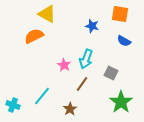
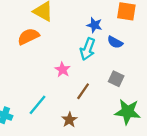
blue semicircle: (124, 41) -> (115, 42), moved
cyan arrow: (86, 59) -> (88, 49), moved
green star: (121, 102) -> (128, 112), turned -30

